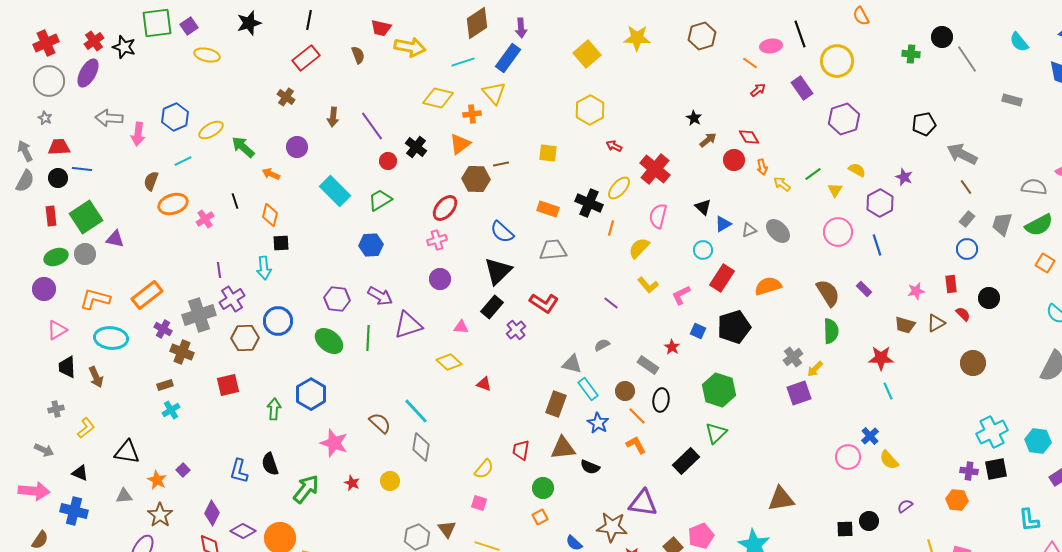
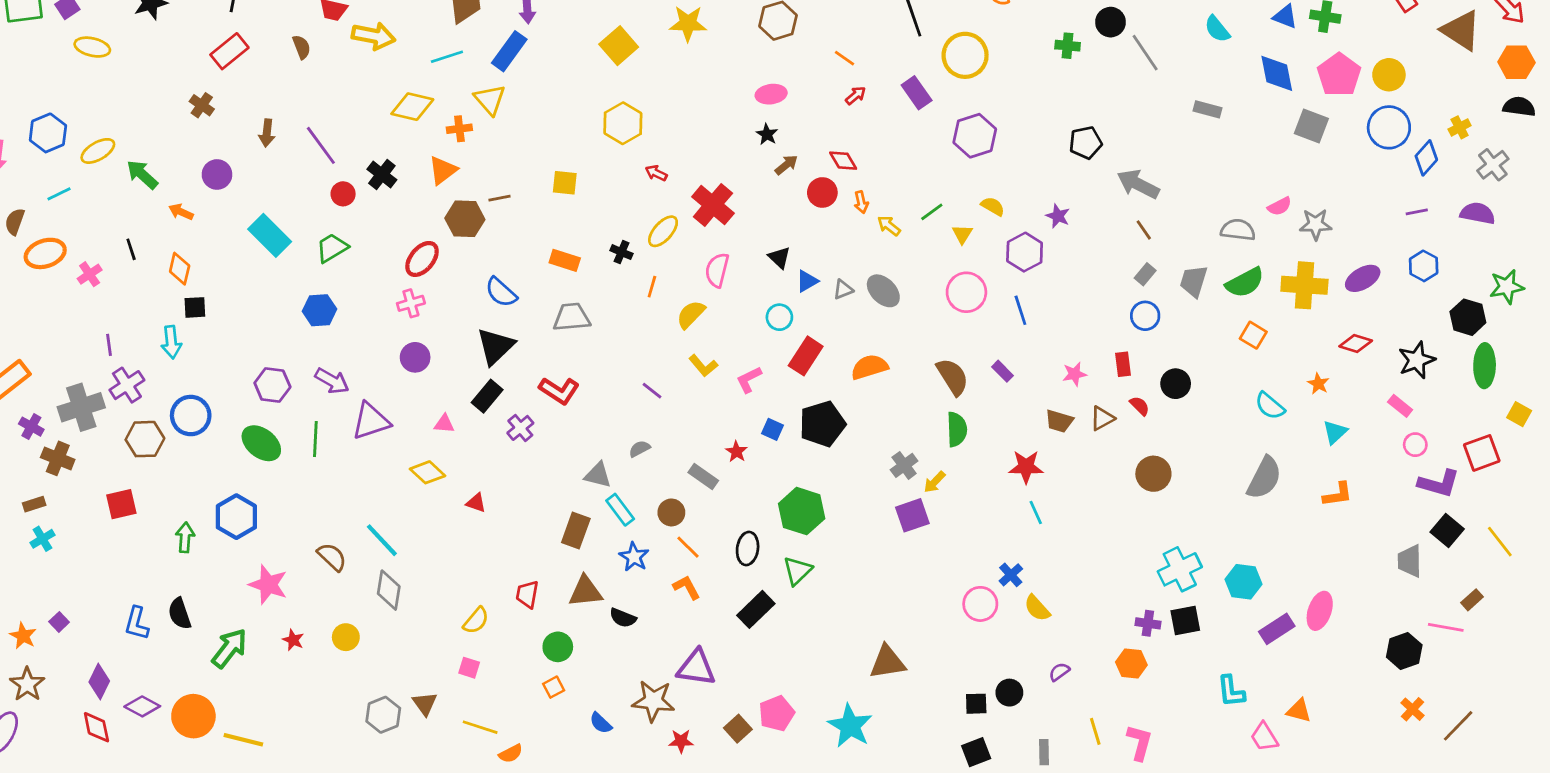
pink ellipse: (771, 46) -> (771, 94), moved
black cross: (589, 203) -> (621, 252), size x0.6
black ellipse: (661, 400) -> (748, 549), moved

